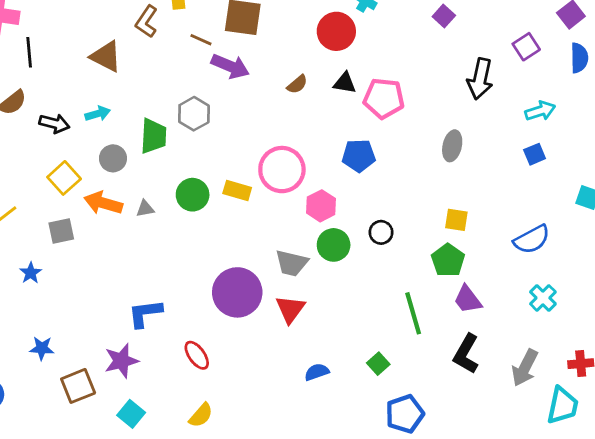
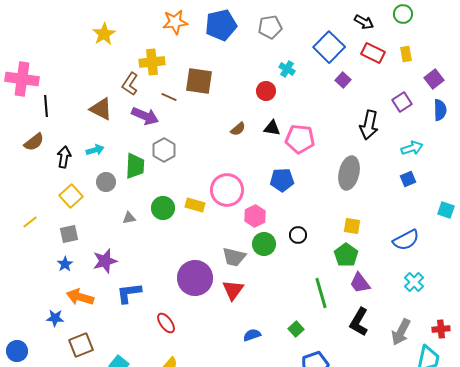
red circle: (336, 31) -> (266, 91), size x0.7
purple arrow: (230, 66) -> (145, 116), moved
black arrow: (54, 123) -> (64, 157), turned -95
gray ellipse: (452, 146) -> (349, 173), size x1.5
orange arrow: (103, 203) -> (80, 297), moved
blue star: (31, 273) -> (65, 264), moved
purple star: (121, 361) -> (105, 261), moved

